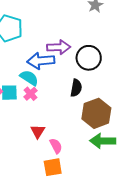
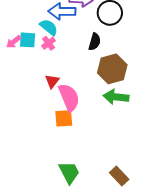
pink semicircle: (56, 146) -> (69, 97), size x1.8

